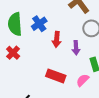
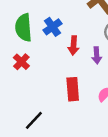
red rectangle: (56, 76) -> (73, 89), turned 66

